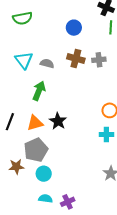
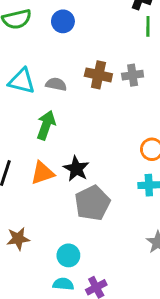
blue circle: (74, 28) -> (63, 21), moved
cyan triangle: (24, 60) -> (22, 81), turned -36
gray pentagon: (36, 150) -> (92, 203), moved
cyan circle: (44, 174) -> (68, 255), moved

